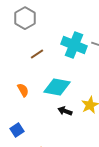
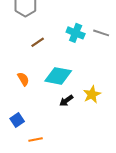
cyan cross: (74, 45) -> (76, 33), size x0.7
black arrow: (65, 111) -> (66, 101), turned -56

